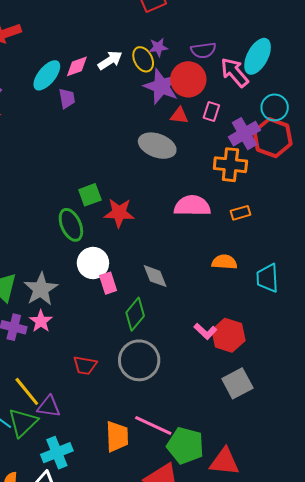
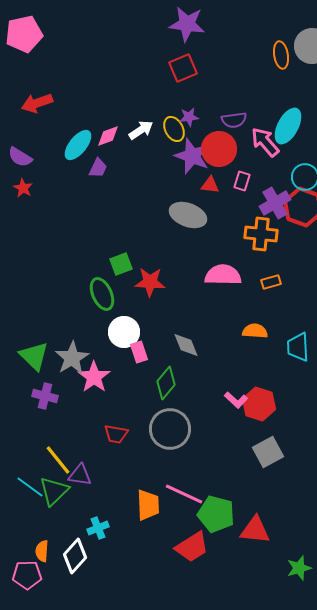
purple trapezoid: (67, 98) -> (98, 168), turned 35
pink star: (41, 321) -> (94, 377), moved, size x1.4
cyan cross: (57, 453) -> (98, 528), moved, size x0.7

